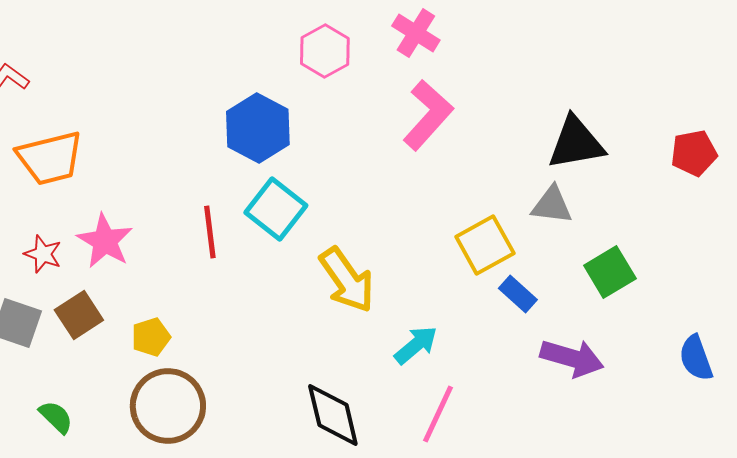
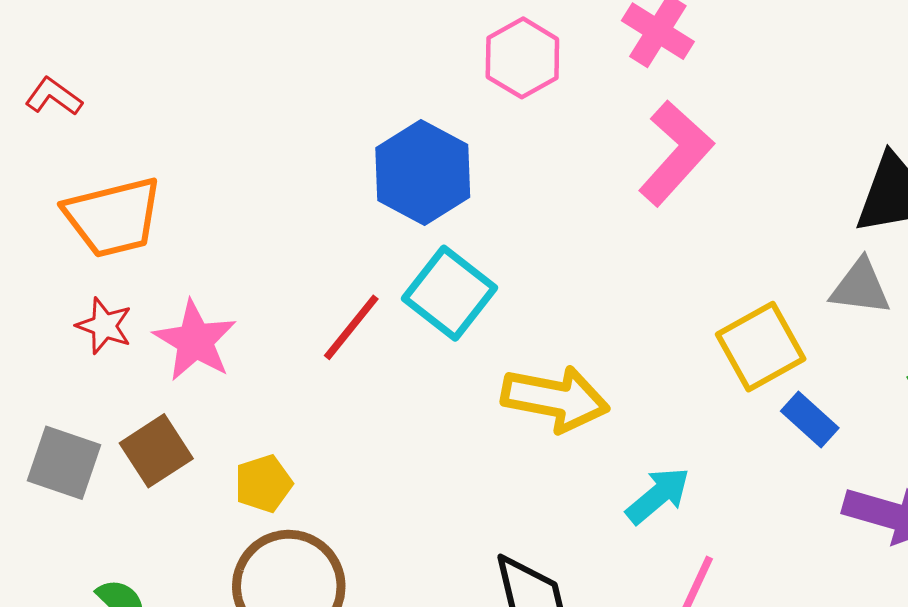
red line: (210, 232) -> (351, 327), turned 46
red star: (43, 254) -> (104, 326), moved
yellow arrow: (347, 280) -> (555, 399), turned -44

